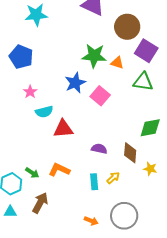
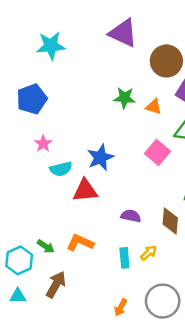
green star: (94, 56) -> (124, 98), size x0.7
blue pentagon: (21, 57) -> (32, 99), turned 30
blue star: (75, 83) -> (100, 158), moved
pink square: (100, 96) -> (158, 152), moved
orange arrow: (91, 221) -> (121, 307), turned 96

